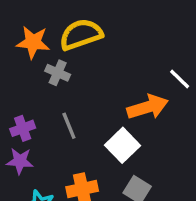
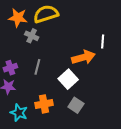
white line: (180, 79) -> (103, 42), turned 48
gray line: (69, 126) -> (37, 67), turned 35

